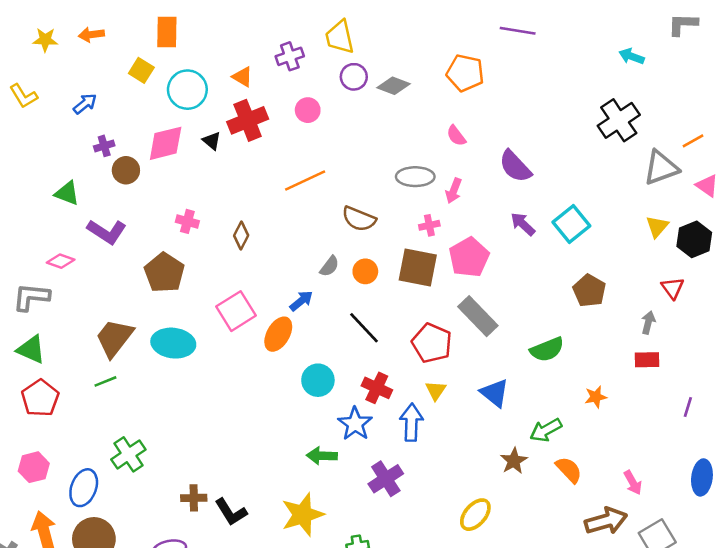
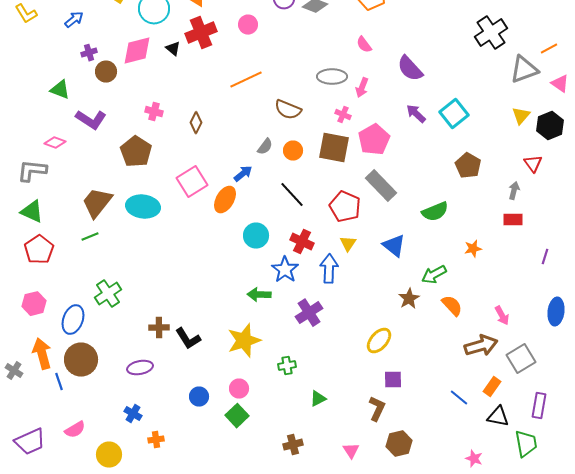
pink cross: (429, 225) -> (343, 115), turned 35

